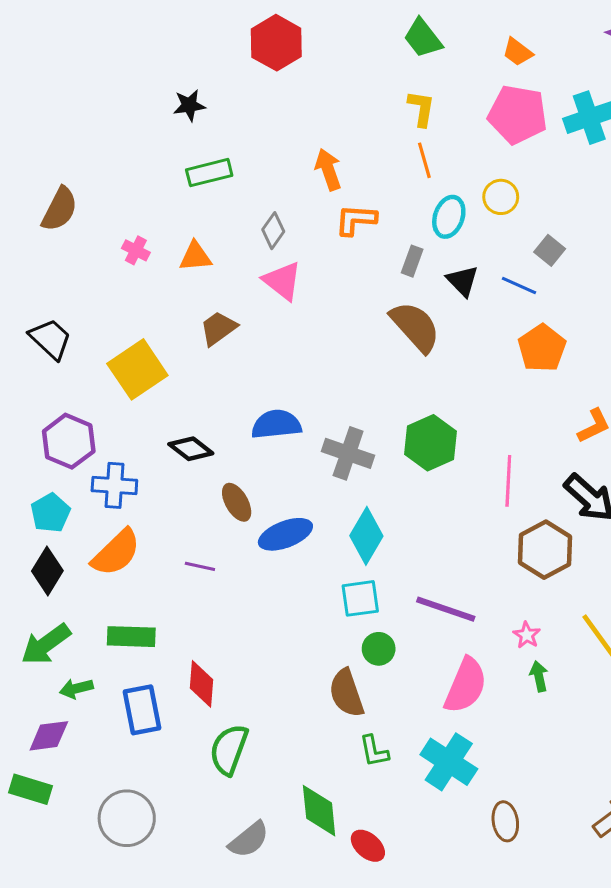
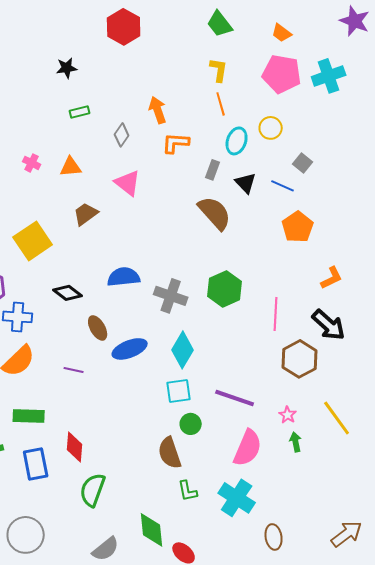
green rectangle: (209, 173) -> (80, 112), size x0.7
gray diamond: (273, 231) -> (122, 135), moved

